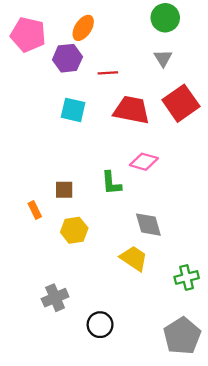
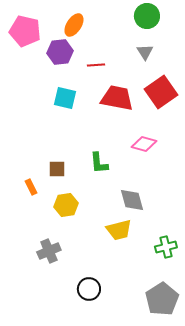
pink diamond: (144, 162) -> (144, 144), moved
yellow trapezoid: (134, 258) -> (119, 230), turned 132
gray cross: (55, 298) -> (49, 251), moved

